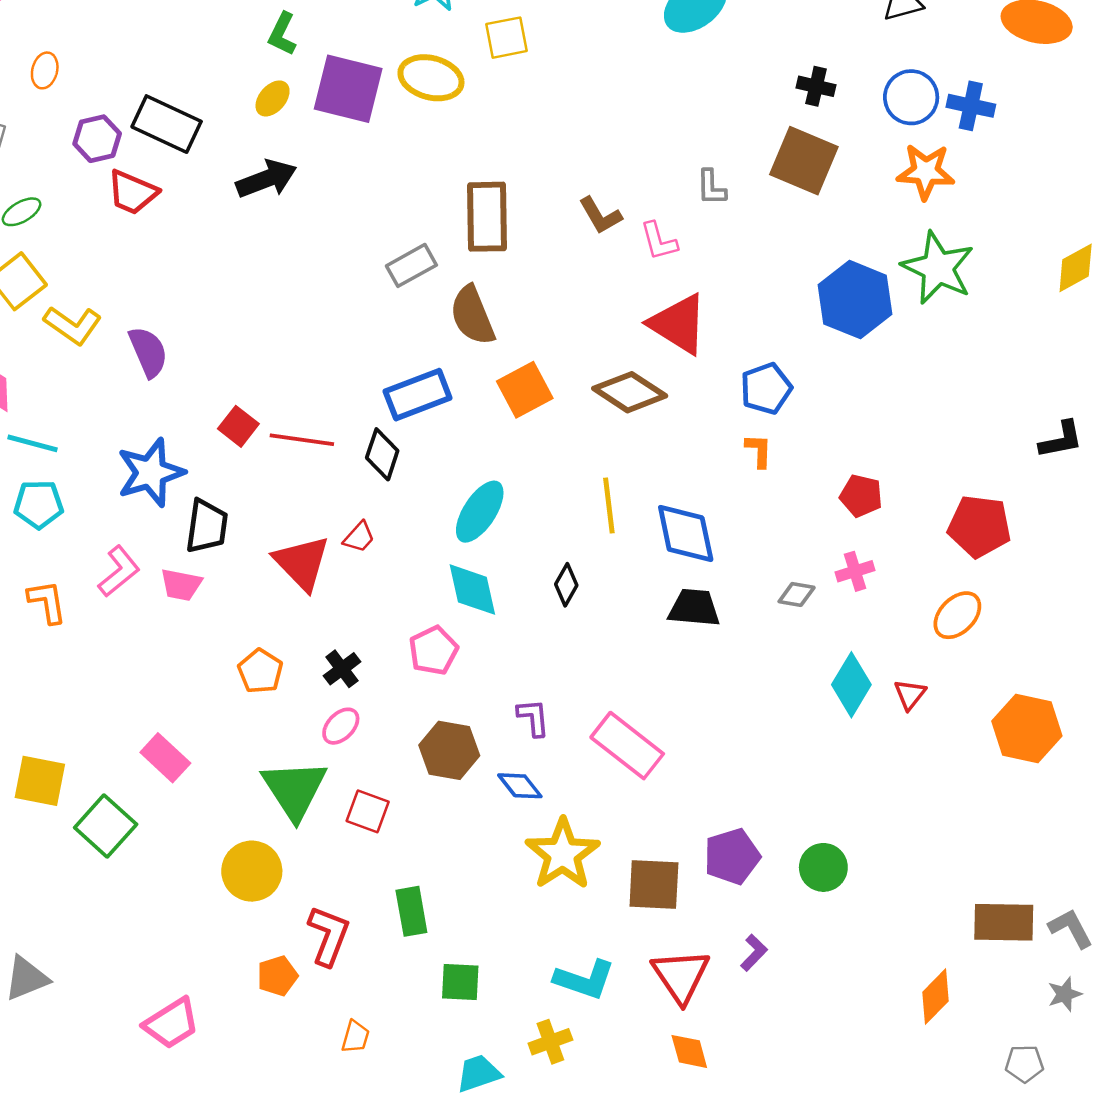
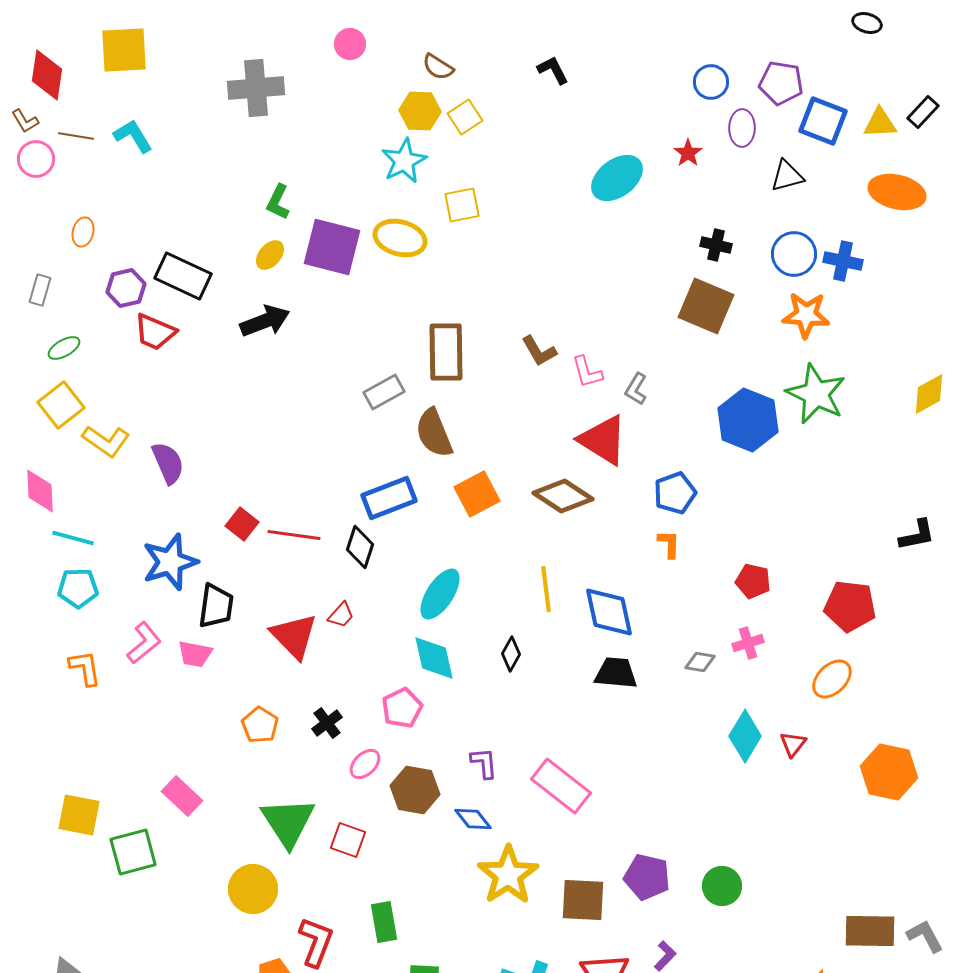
gray L-shape: (711, 187) -> (636, 389), moved, turned 32
pink ellipse: (341, 726) -> (365, 764), moved
green square: (106, 826) -> (133, 852), turned 33
purple pentagon: (732, 856) -> (647, 877), turned 30

